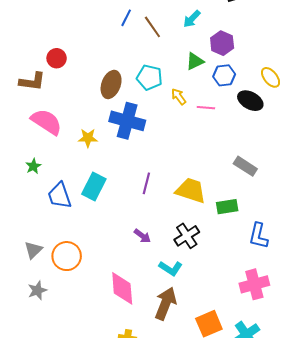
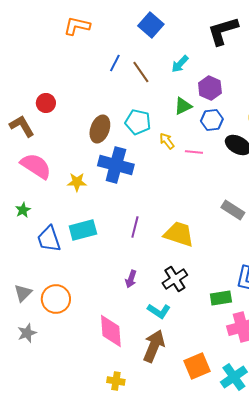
brown L-shape: (32, 81) -> (22, 126), turned -128
cyan rectangle: (94, 186) -> (83, 230), turned 48
green rectangle: (227, 207) -> (221, 298), moved
purple arrow: (142, 236) -> (131, 279), turned 72

